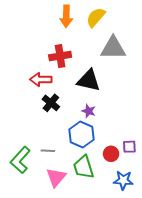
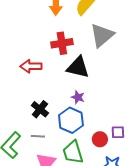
gray triangle: (113, 48) -> (102, 35), turned -40
red cross: (60, 56) -> (62, 43), moved
black cross: (51, 103) -> (40, 109), moved

